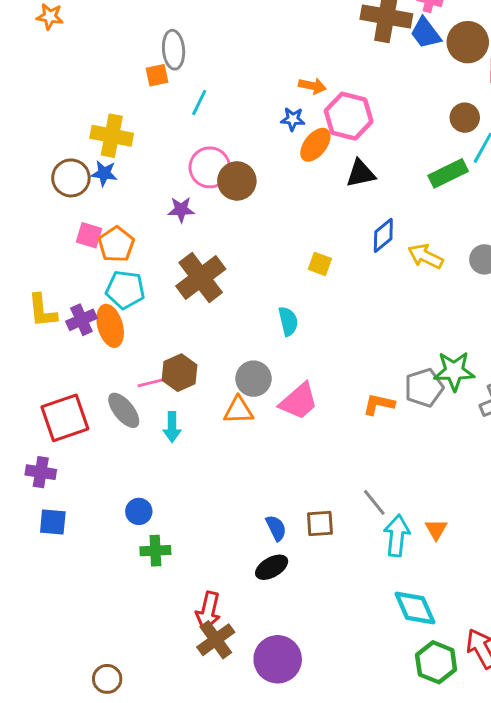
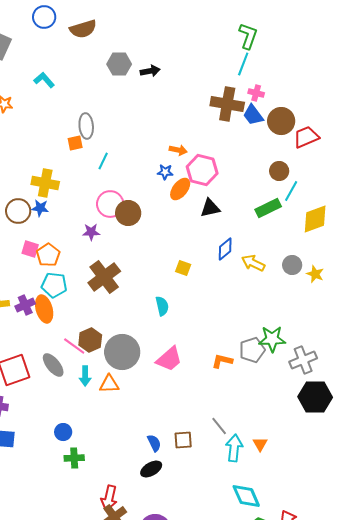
gray circle: (253, 379) -> (122, 352), moved, size x1.5
pink line: (155, 382) -> (74, 346), turned 50
orange triangle: (238, 410) -> (109, 384), moved

